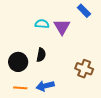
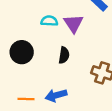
black semicircle: (41, 55) -> (64, 55), moved
black circle: (18, 62) -> (22, 52), moved

